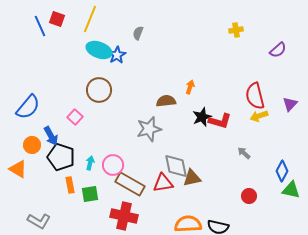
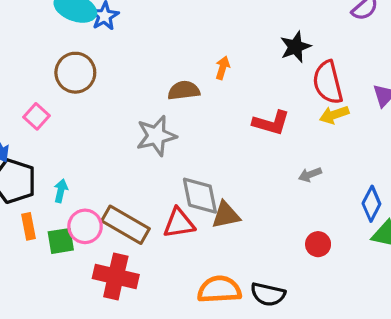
black star: (202, 117) -> (295, 47), moved
gray arrow: (244, 153) -> (310, 175), turned -64
pink circle: (113, 165) -> (85, 226), moved

